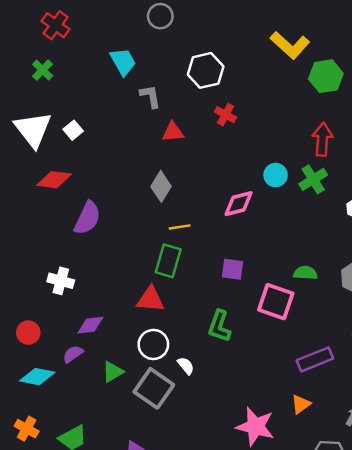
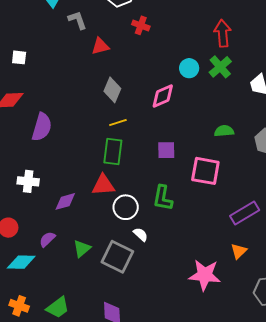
white square: (73, 130) -> (19, 57), turned -35
gray diamond: (161, 186) -> (112, 90), moved
green semicircle: (305, 273) -> (224, 131), moved
purple diamond: (90, 325) -> (65, 201), moved
white circle: (153, 344) -> (126, 207), moved

